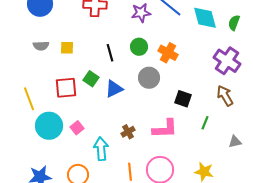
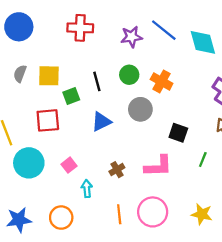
gray semicircle: (41, 46) -> (20, 74), turned 112
yellow square: (67, 48) -> (49, 76), size x1.5
green square: (91, 79) -> (71, 96), moved, turned 35
pink square: (77, 128) -> (69, 165), moved
cyan arrow: (101, 149) -> (87, 189), size x0.7

